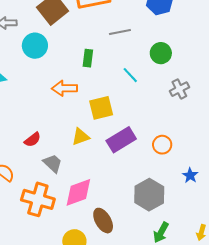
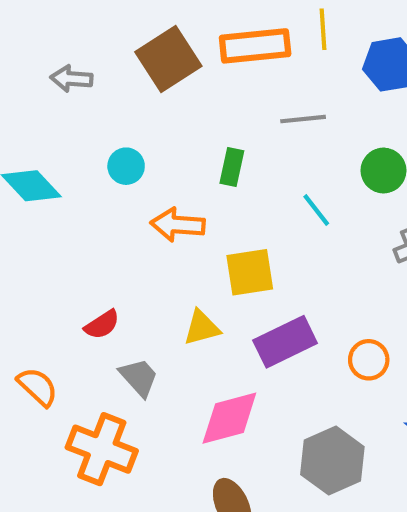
cyan circle: (35, 46) -> (126, 166), moved, size x0.7
pink diamond: (78, 192) -> (229, 418), moved

